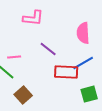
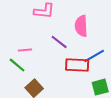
pink semicircle: (83, 33) -> (81, 26), moved

